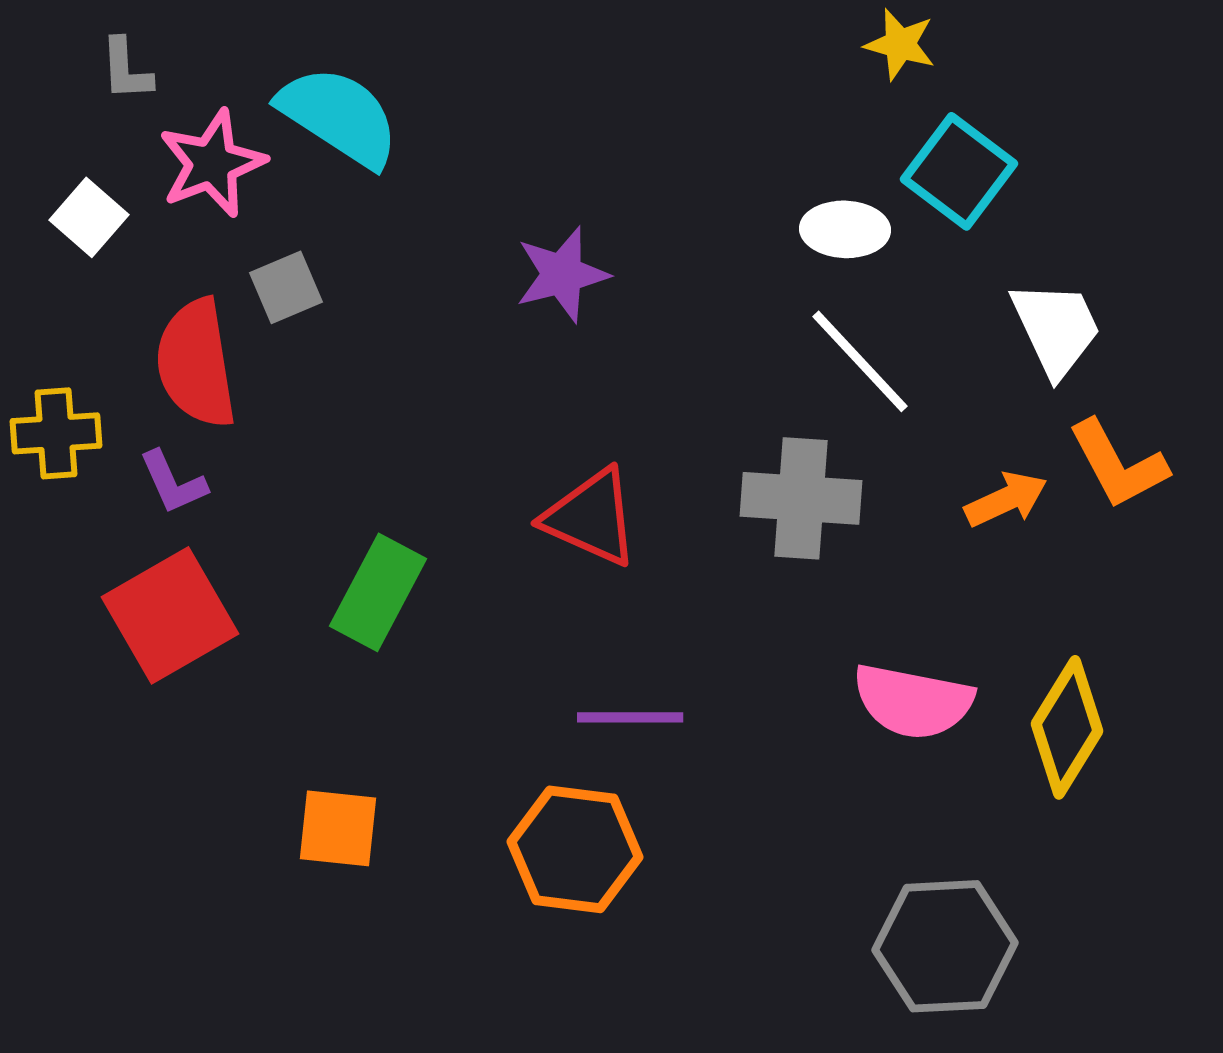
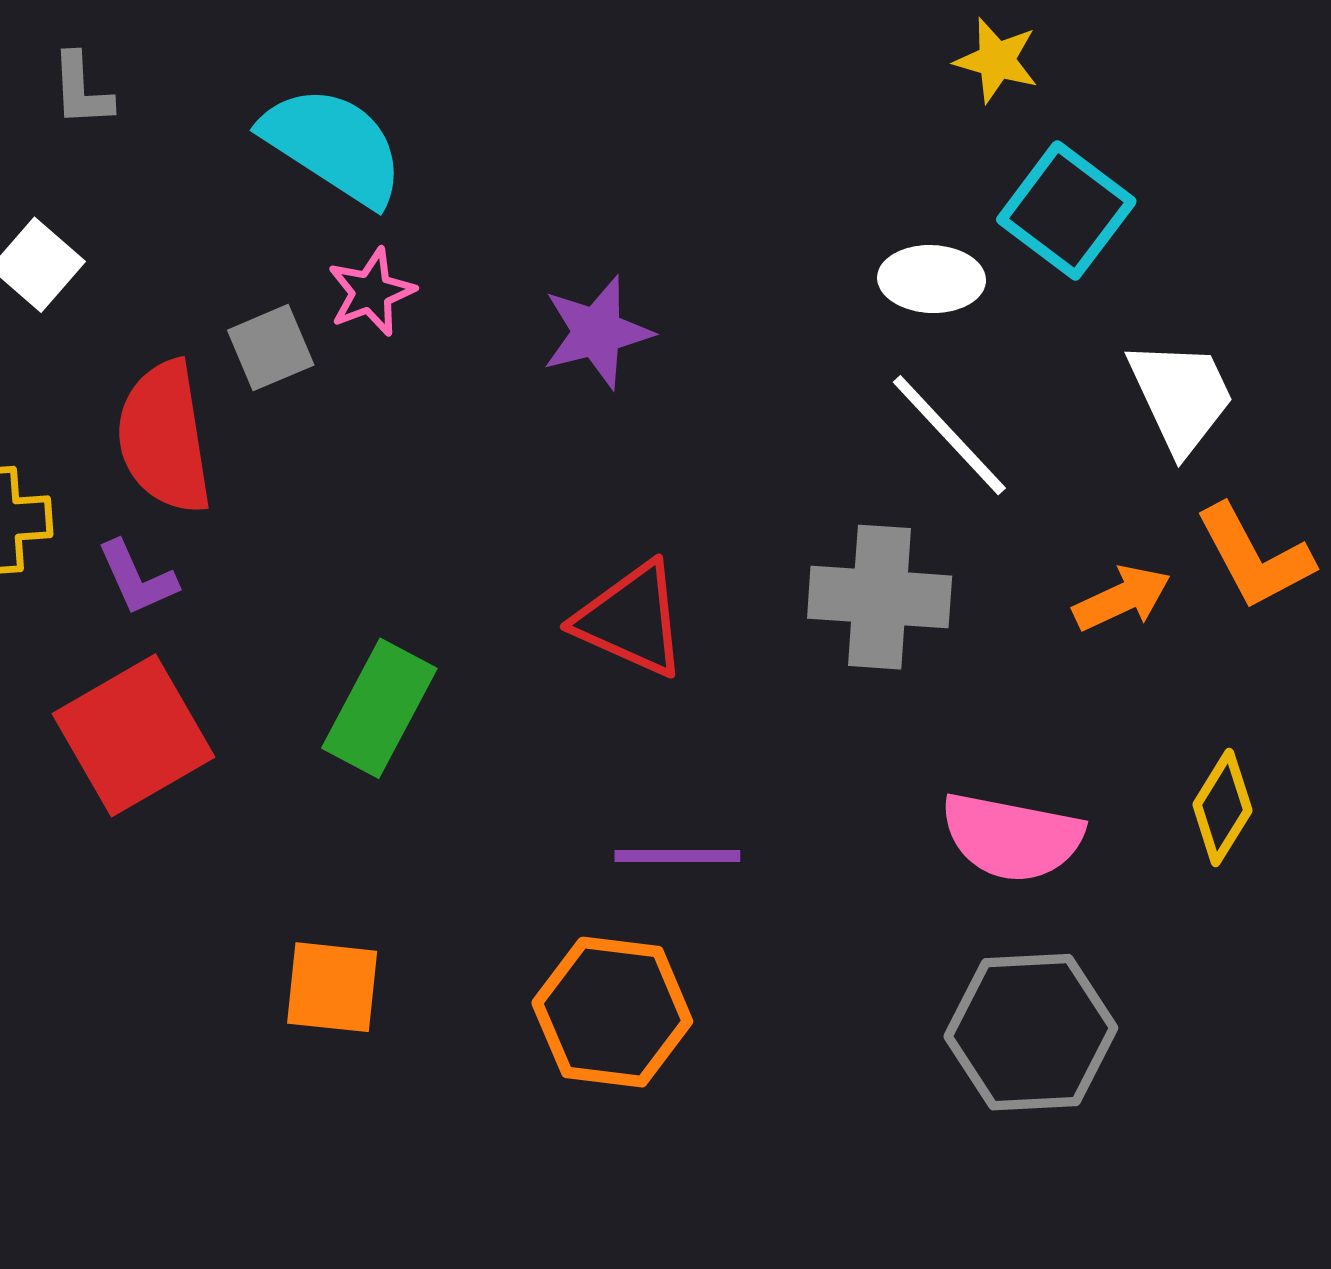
pink star: (212, 163) -> (371, 292), moved, size x0.7
yellow diamond: (1067, 727) -> (1222, 808), moved, size x0.7
gray hexagon: (945, 946) -> (1031, 1032), moved

